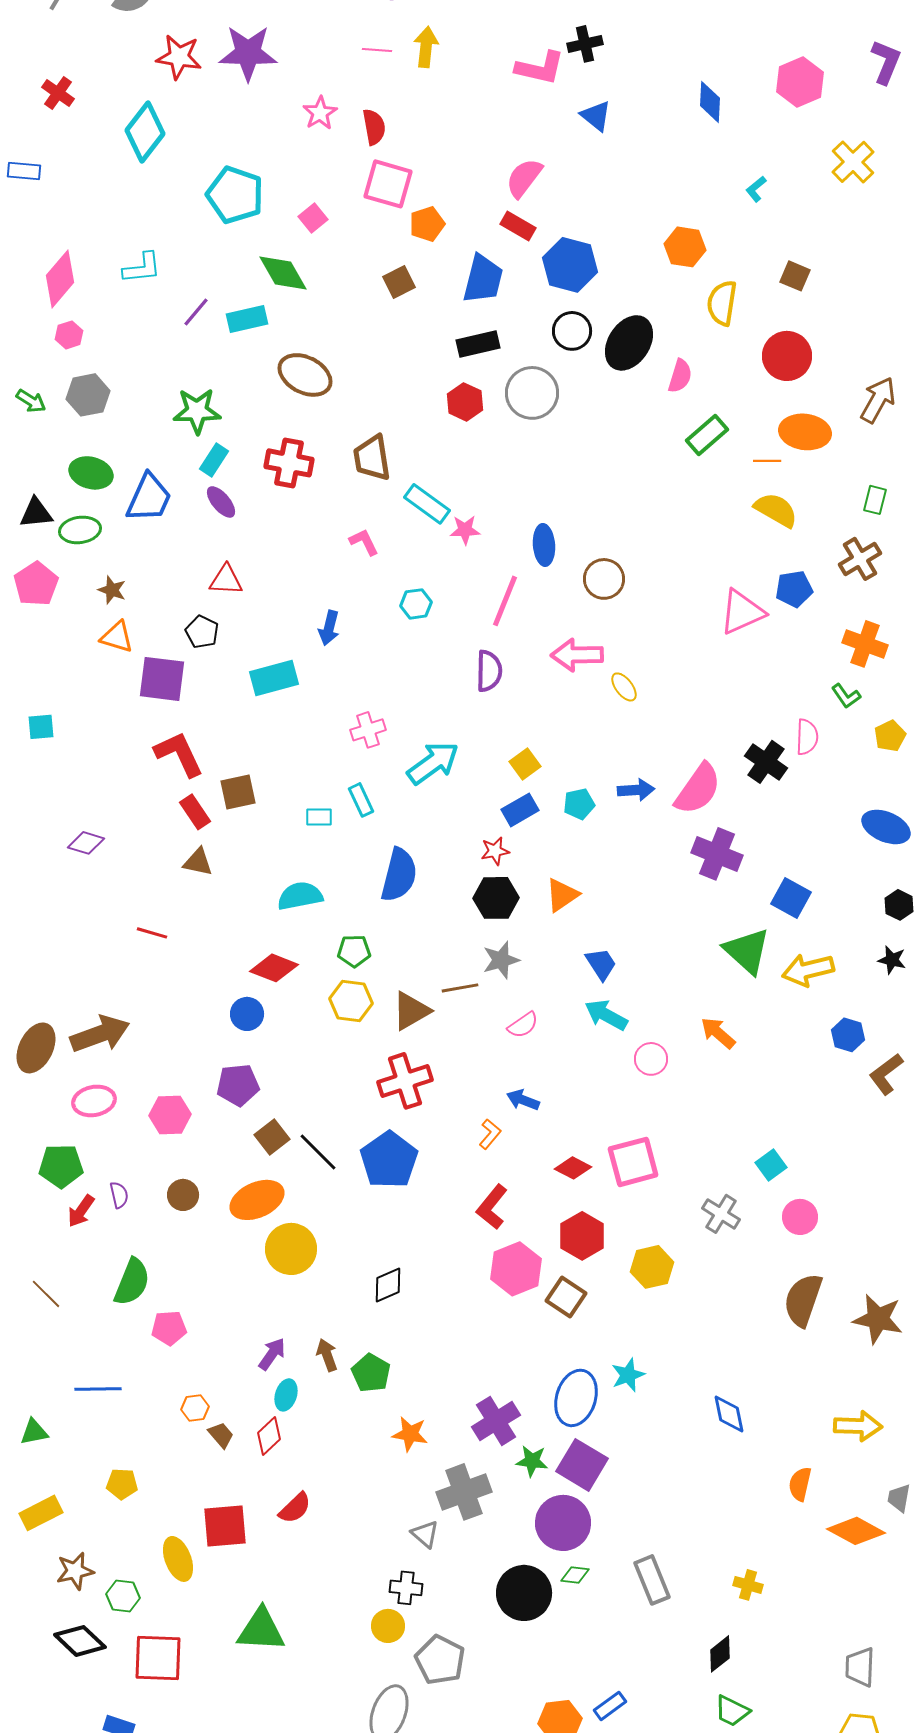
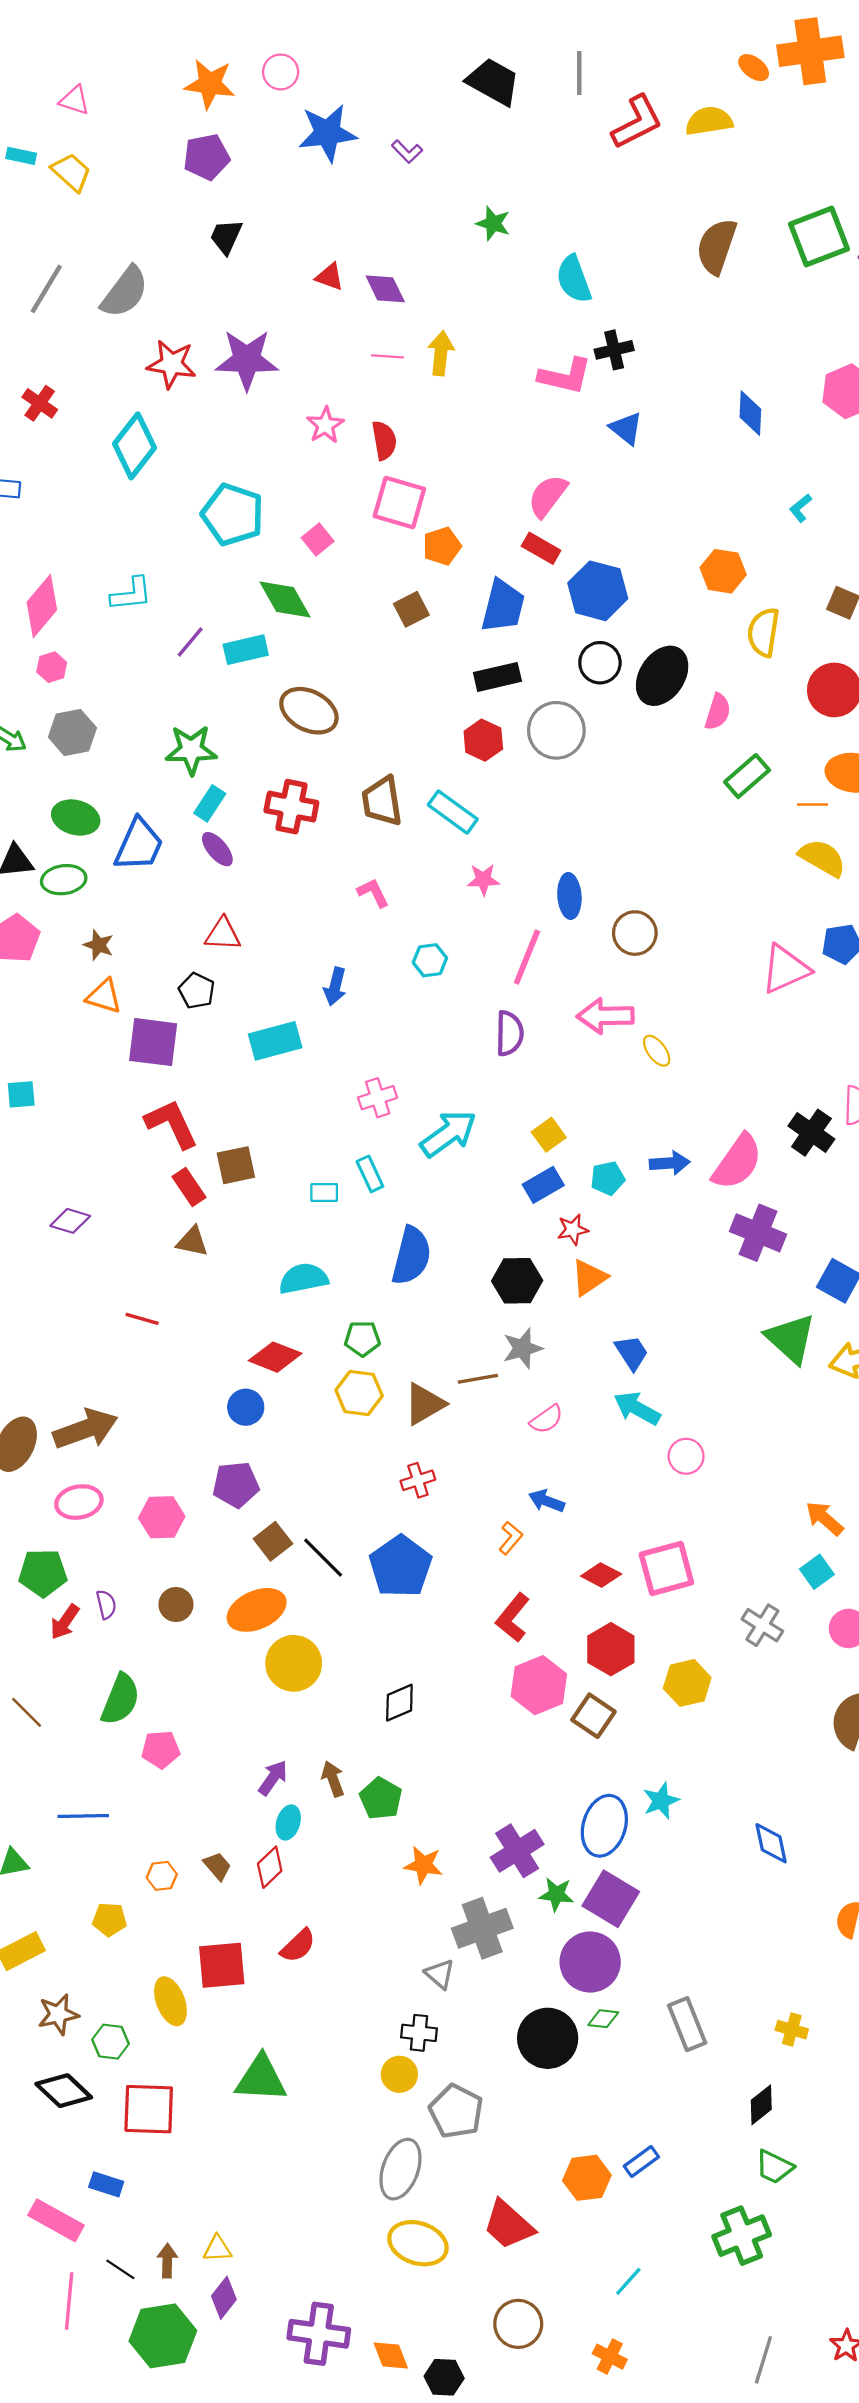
cyan rectangle: (427, 504) -> (453, 812), moved
red star: (495, 851) -> (573, 1230), moved
orange arrow: (718, 1033) -> (824, 1518), moved
red cross: (405, 1081) -> (418, 1480), size x0.6
orange hexagon: (195, 1408) -> (162, 1876), moved

